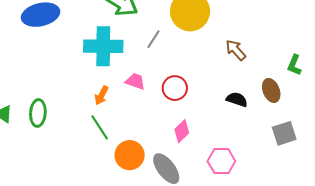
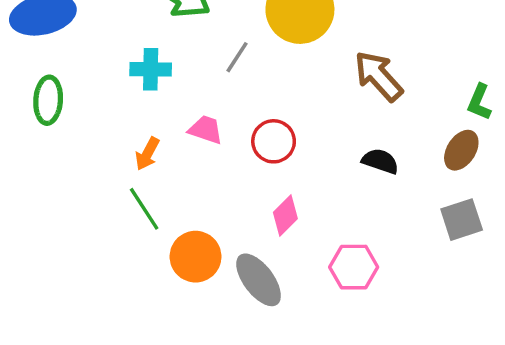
cyan cross: (103, 46) -> (151, 69), size x0.6
brown arrow: (236, 50) -> (378, 76), size x1.4
brown ellipse: (271, 90) -> (461, 150), moved, turned 55
green ellipse: (38, 113) -> (48, 100), moved

